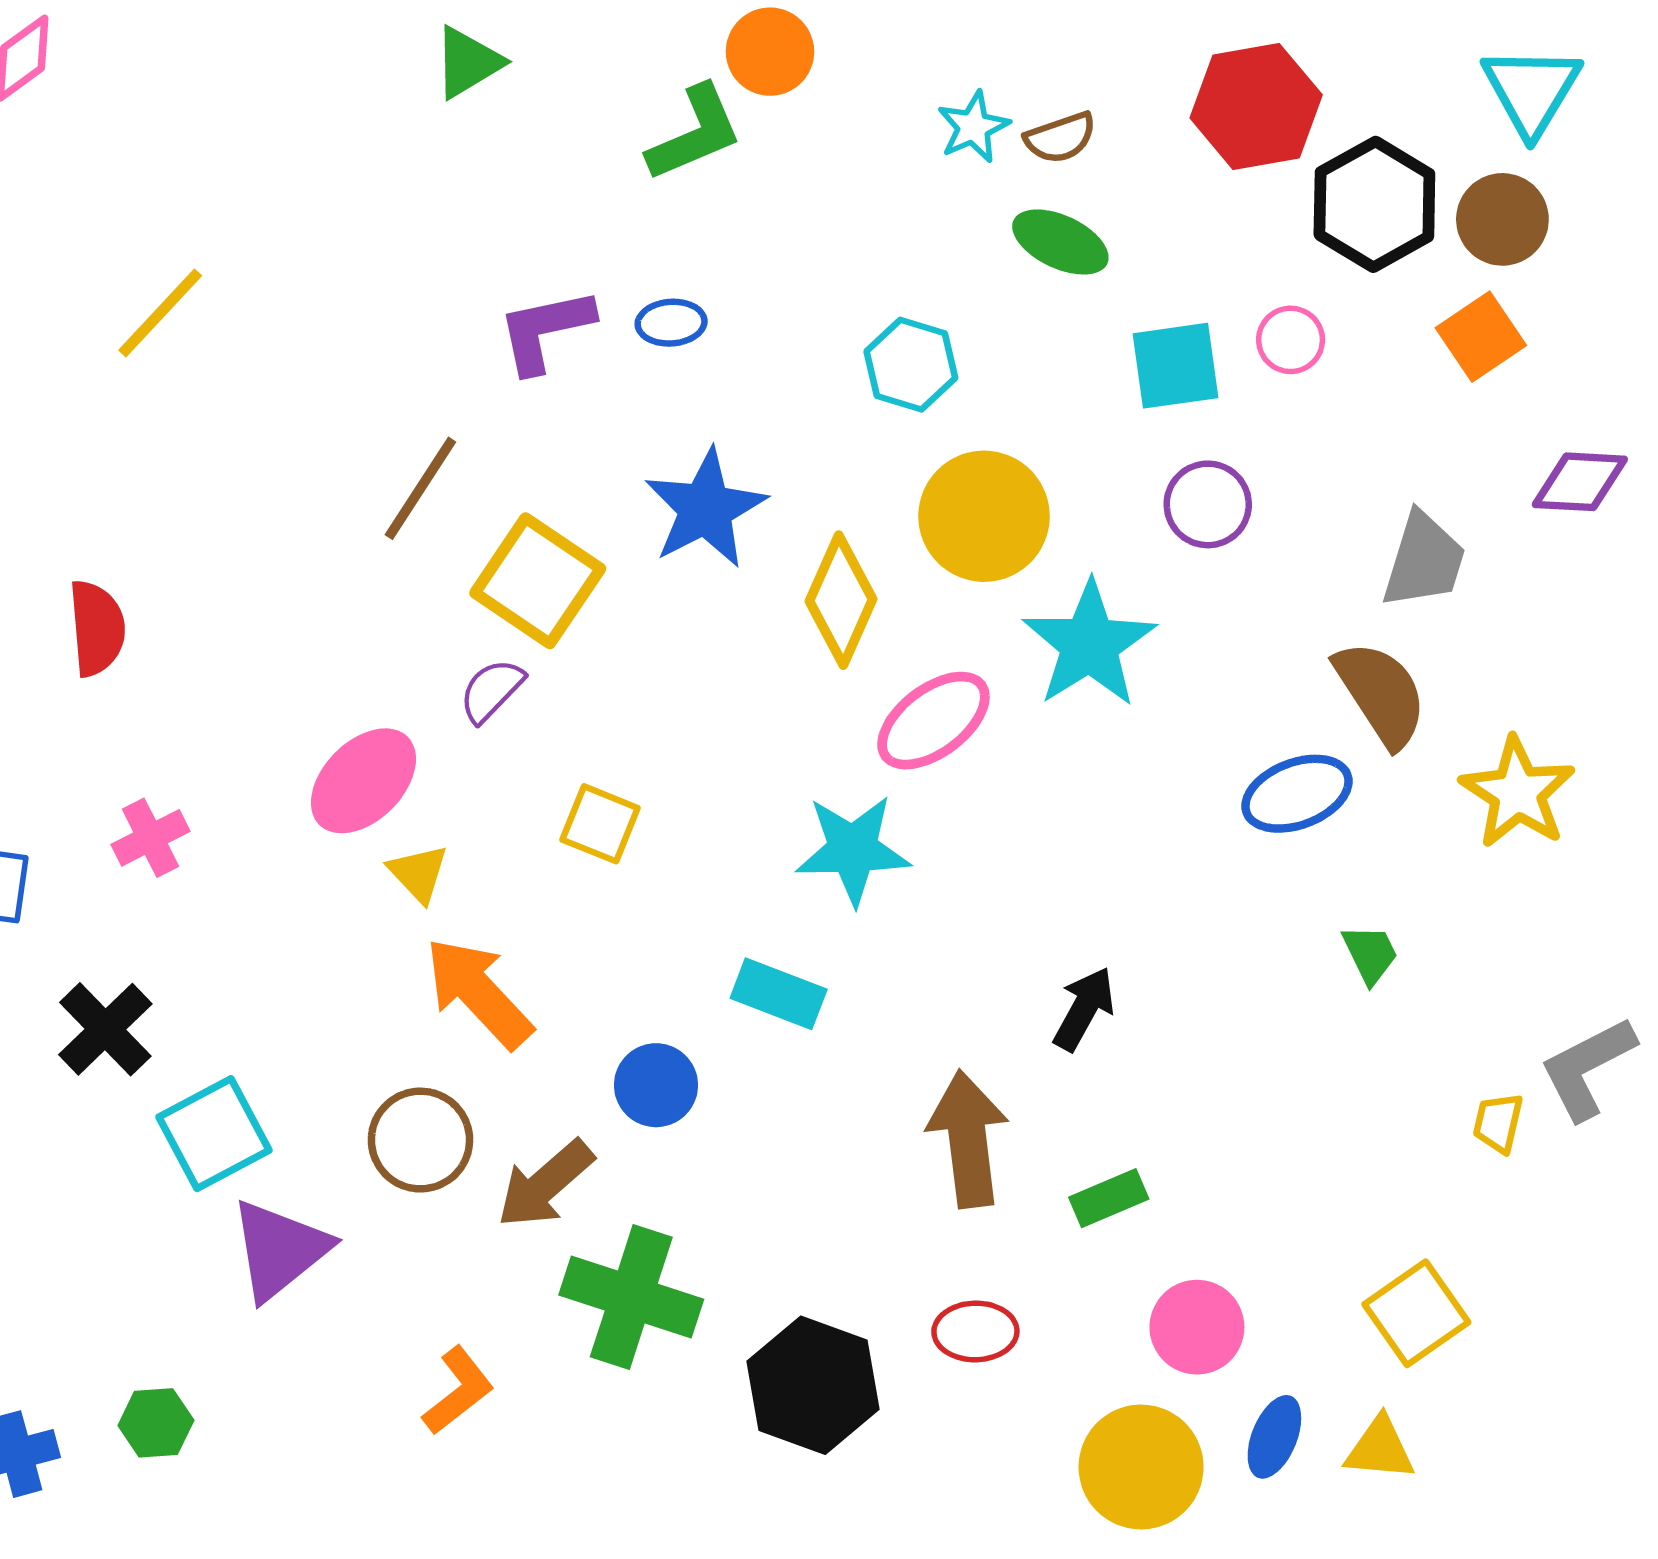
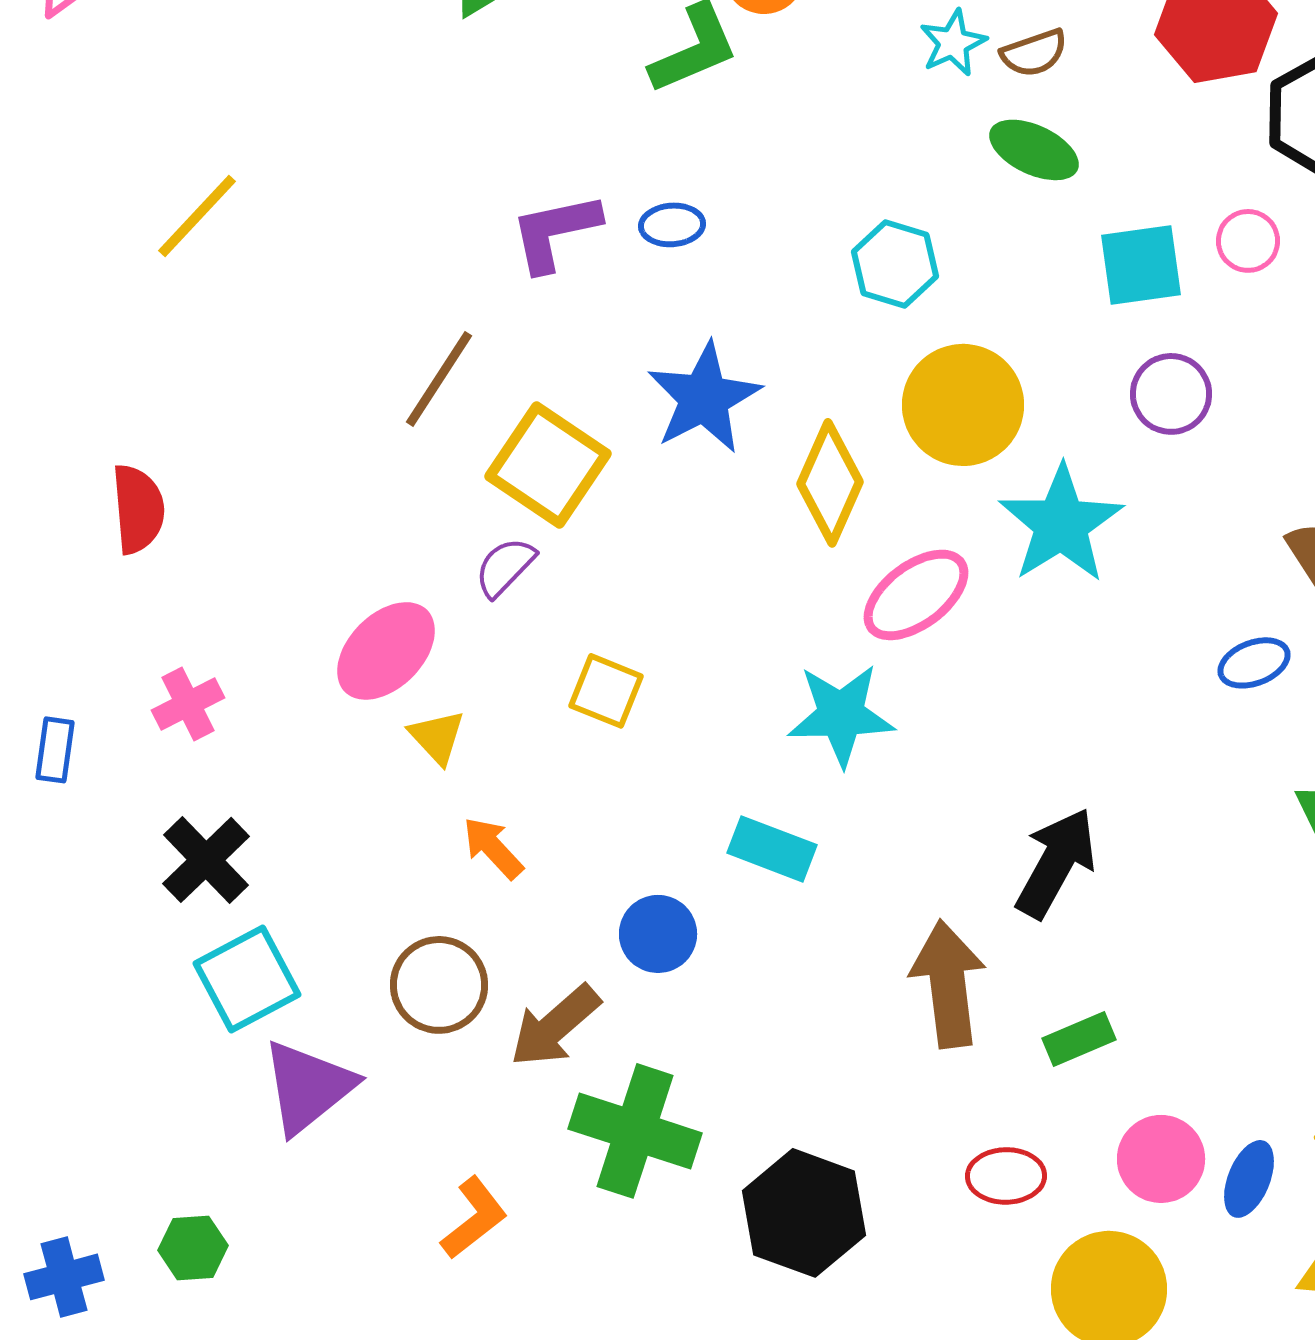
blue ellipse: (1297, 794) -> (1254, 663), size x0.7
orange arrow: (479, 993) -> (493, 848), size x0.6
black arrow: (1084, 1009) -> (1056, 863), size x1.4
black cross: (105, 1029) -> (206, 860), moved
red ellipse: (975, 1331) -> (1006, 1176), moved
blue ellipse: (1274, 1437) -> (1249, 1179), moved

